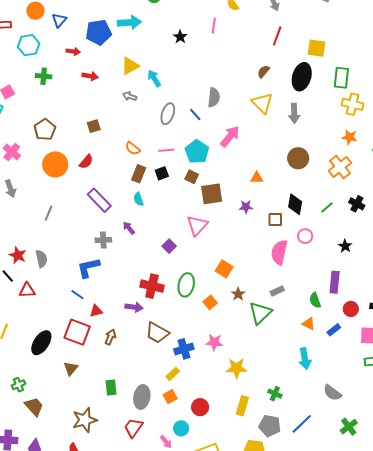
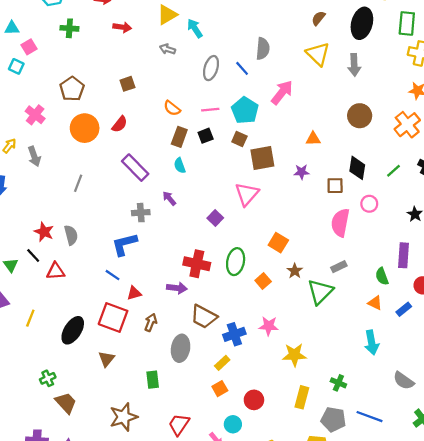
gray ellipse: (142, 397) -> (181, 348), moved
blue line: (302, 424) -> (370, 417), turned 65

